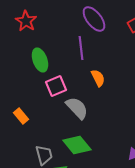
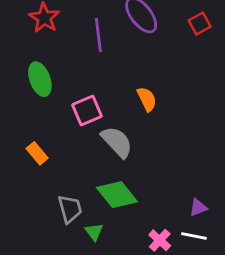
purple line: (81, 48) -> (98, 35), moved
green ellipse: (40, 60) -> (40, 79), moved

